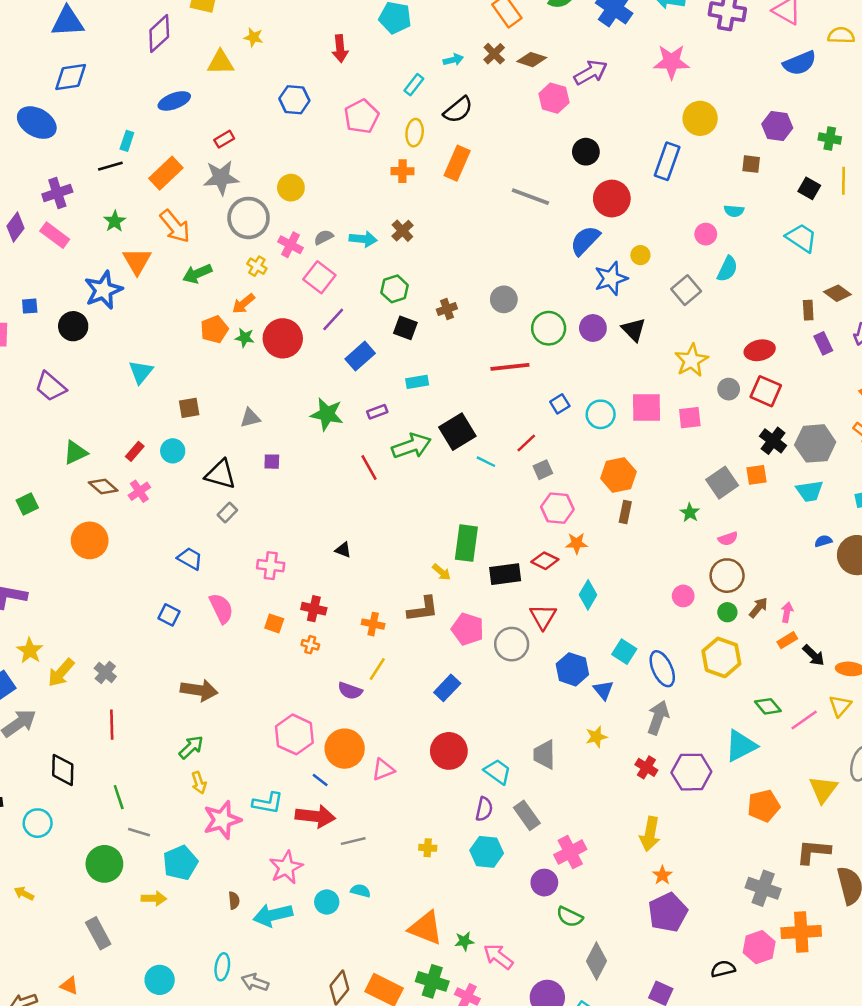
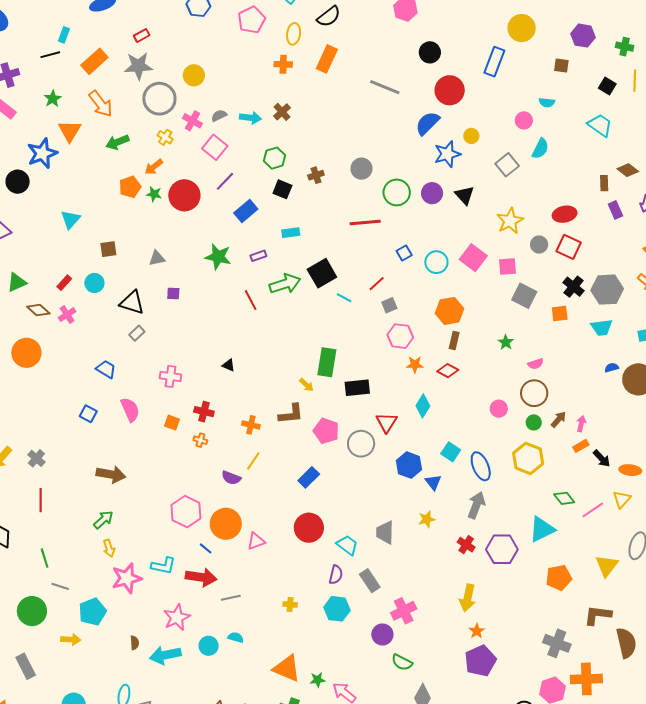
pink square: (646, 408) -> (473, 258), turned 36
gray square: (722, 483) -> (524, 296), moved, turned -30
red diamond: (545, 561) -> (448, 371), moved

